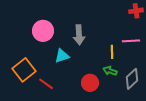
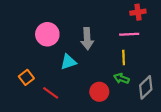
red cross: (136, 11) -> (138, 12), moved
pink line: (131, 41) -> (129, 34), moved
orange square: (24, 70) -> (26, 77), size x0.6

